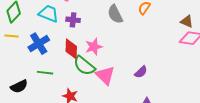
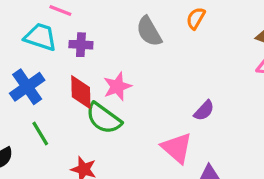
purple semicircle: (141, 72) -> (204, 111), moved
green line: (45, 73) -> (40, 134), turned 56
pink triangle: (105, 75) -> (177, 148), moved

